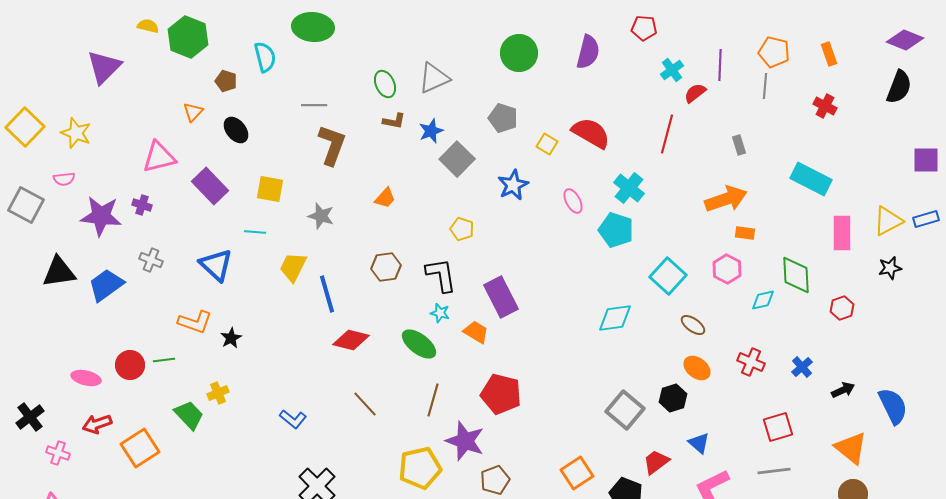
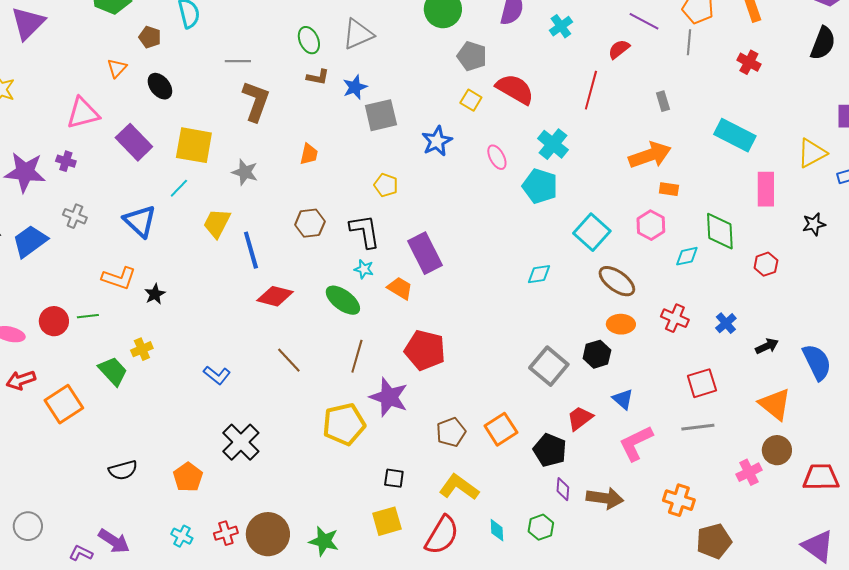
purple line: (720, 65) -> (644, 21), turned -64
cyan cross: (672, 70) -> (561, 26), moved
gray pentagon: (503, 118) -> (472, 56), moved
gray square: (457, 159) -> (381, 115), turned 32
yellow square: (270, 189) -> (194, 145), size x1.4
orange trapezoid: (385, 198) -> (309, 154), turned -30
yellow triangle: (888, 221) -> (812, 153), moved
cyan line: (255, 232) -> (179, 188), turned -50
cyan diamond: (615, 318) -> (539, 274), size x0.7
brown ellipse: (693, 325) -> (617, 281), size x1.5
orange ellipse: (697, 368) -> (621, 324), turned -36
brown pentagon: (495, 480) -> (451, 432), moved

